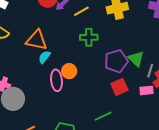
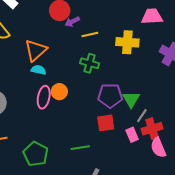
orange triangle: (37, 40) -> (36, 50), turned 50
cyan semicircle: (44, 57) -> (38, 70), turned 48
pink rectangle: (146, 90) -> (132, 135), turned 56

